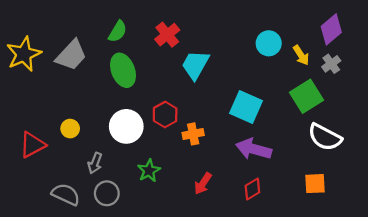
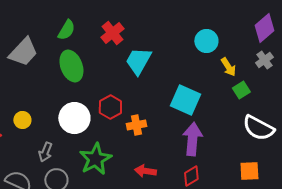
yellow arrow: (301, 55) -> (228, 67), moved
green square: (306, 96) -> (241, 90), size x0.6
purple arrow: (254, 149) -> (192, 139), turned 80
green star: (149, 171) -> (95, 159), size x1.5
red arrow: (203, 184) -> (145, 171), turned 65

